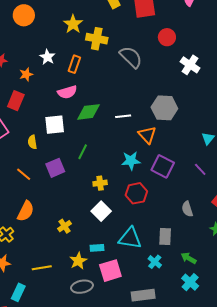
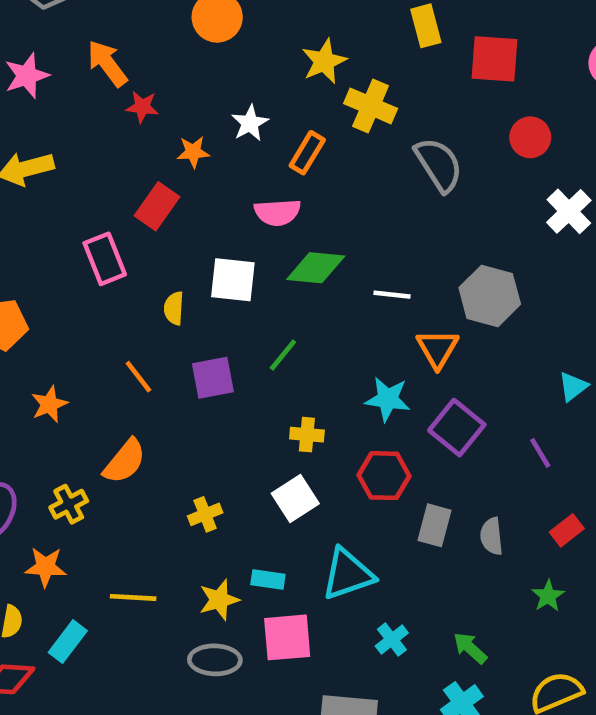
gray rectangle: (165, 237) -> (435, 525), moved
cyan triangle: (130, 238) -> (348, 574), turned -40

